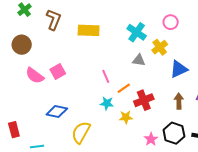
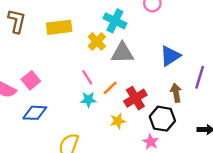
yellow cross: (160, 47) -> (97, 41), moved
gray triangle: (139, 60) -> (122, 53), size x1.5
cyan star: (107, 103) -> (88, 100), moved
blue diamond: (57, 112) -> (35, 113), moved
black hexagon: (174, 133) -> (162, 119), moved

